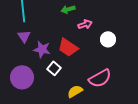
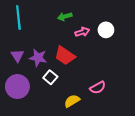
purple triangle: (24, 36) -> (17, 56), moved
white circle: (108, 39) -> (106, 30), moved
pink semicircle: (100, 78) -> (98, 88), size x0.7

